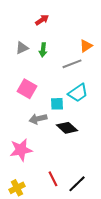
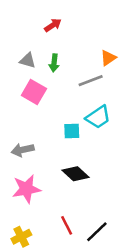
gray triangle: (22, 48) -> (28, 60), turned 40
pink square: (27, 89) -> (34, 92), moved
gray arrow: (38, 119) -> (23, 150), moved
black diamond: (67, 128) -> (75, 174), moved

